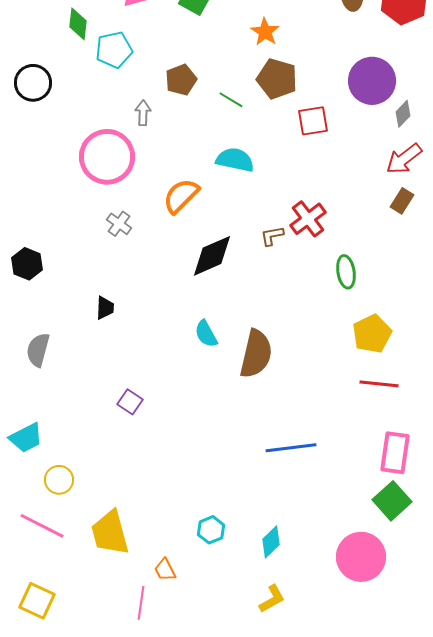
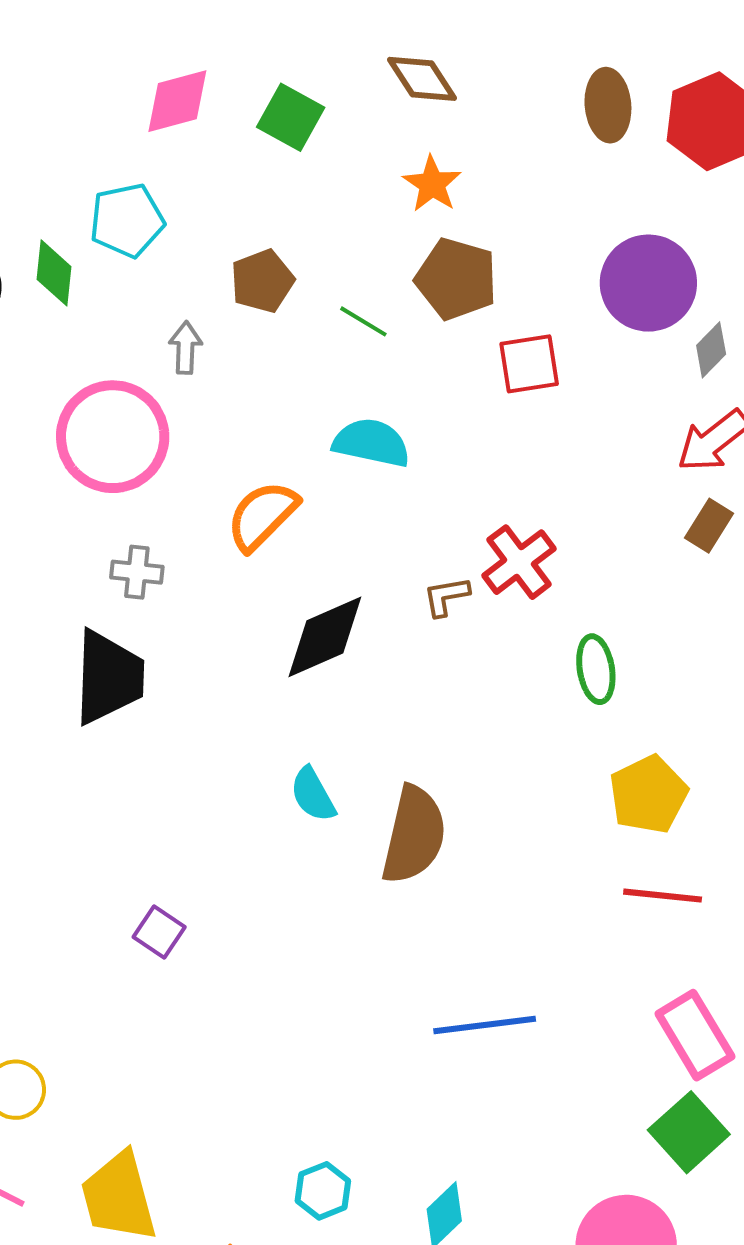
green diamond: (78, 24) -> (54, 273), moved
gray cross: (119, 224) -> (137, 572), turned -30
black trapezoid: (105, 308) -> (109, 677), moved, size x2.0
pink rectangle: (395, 453) -> (695, 1035), turned -39

